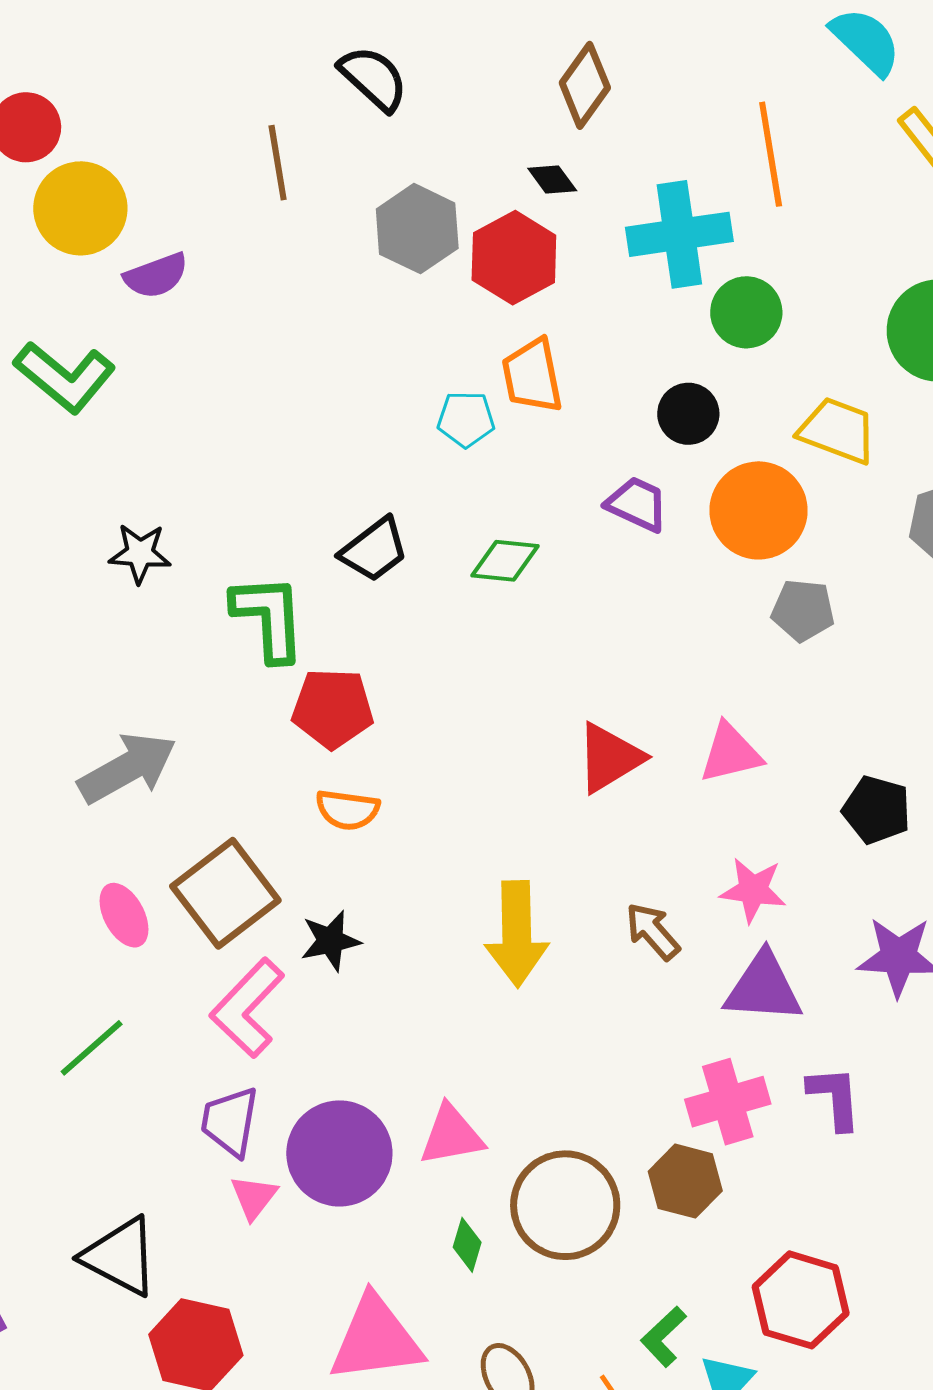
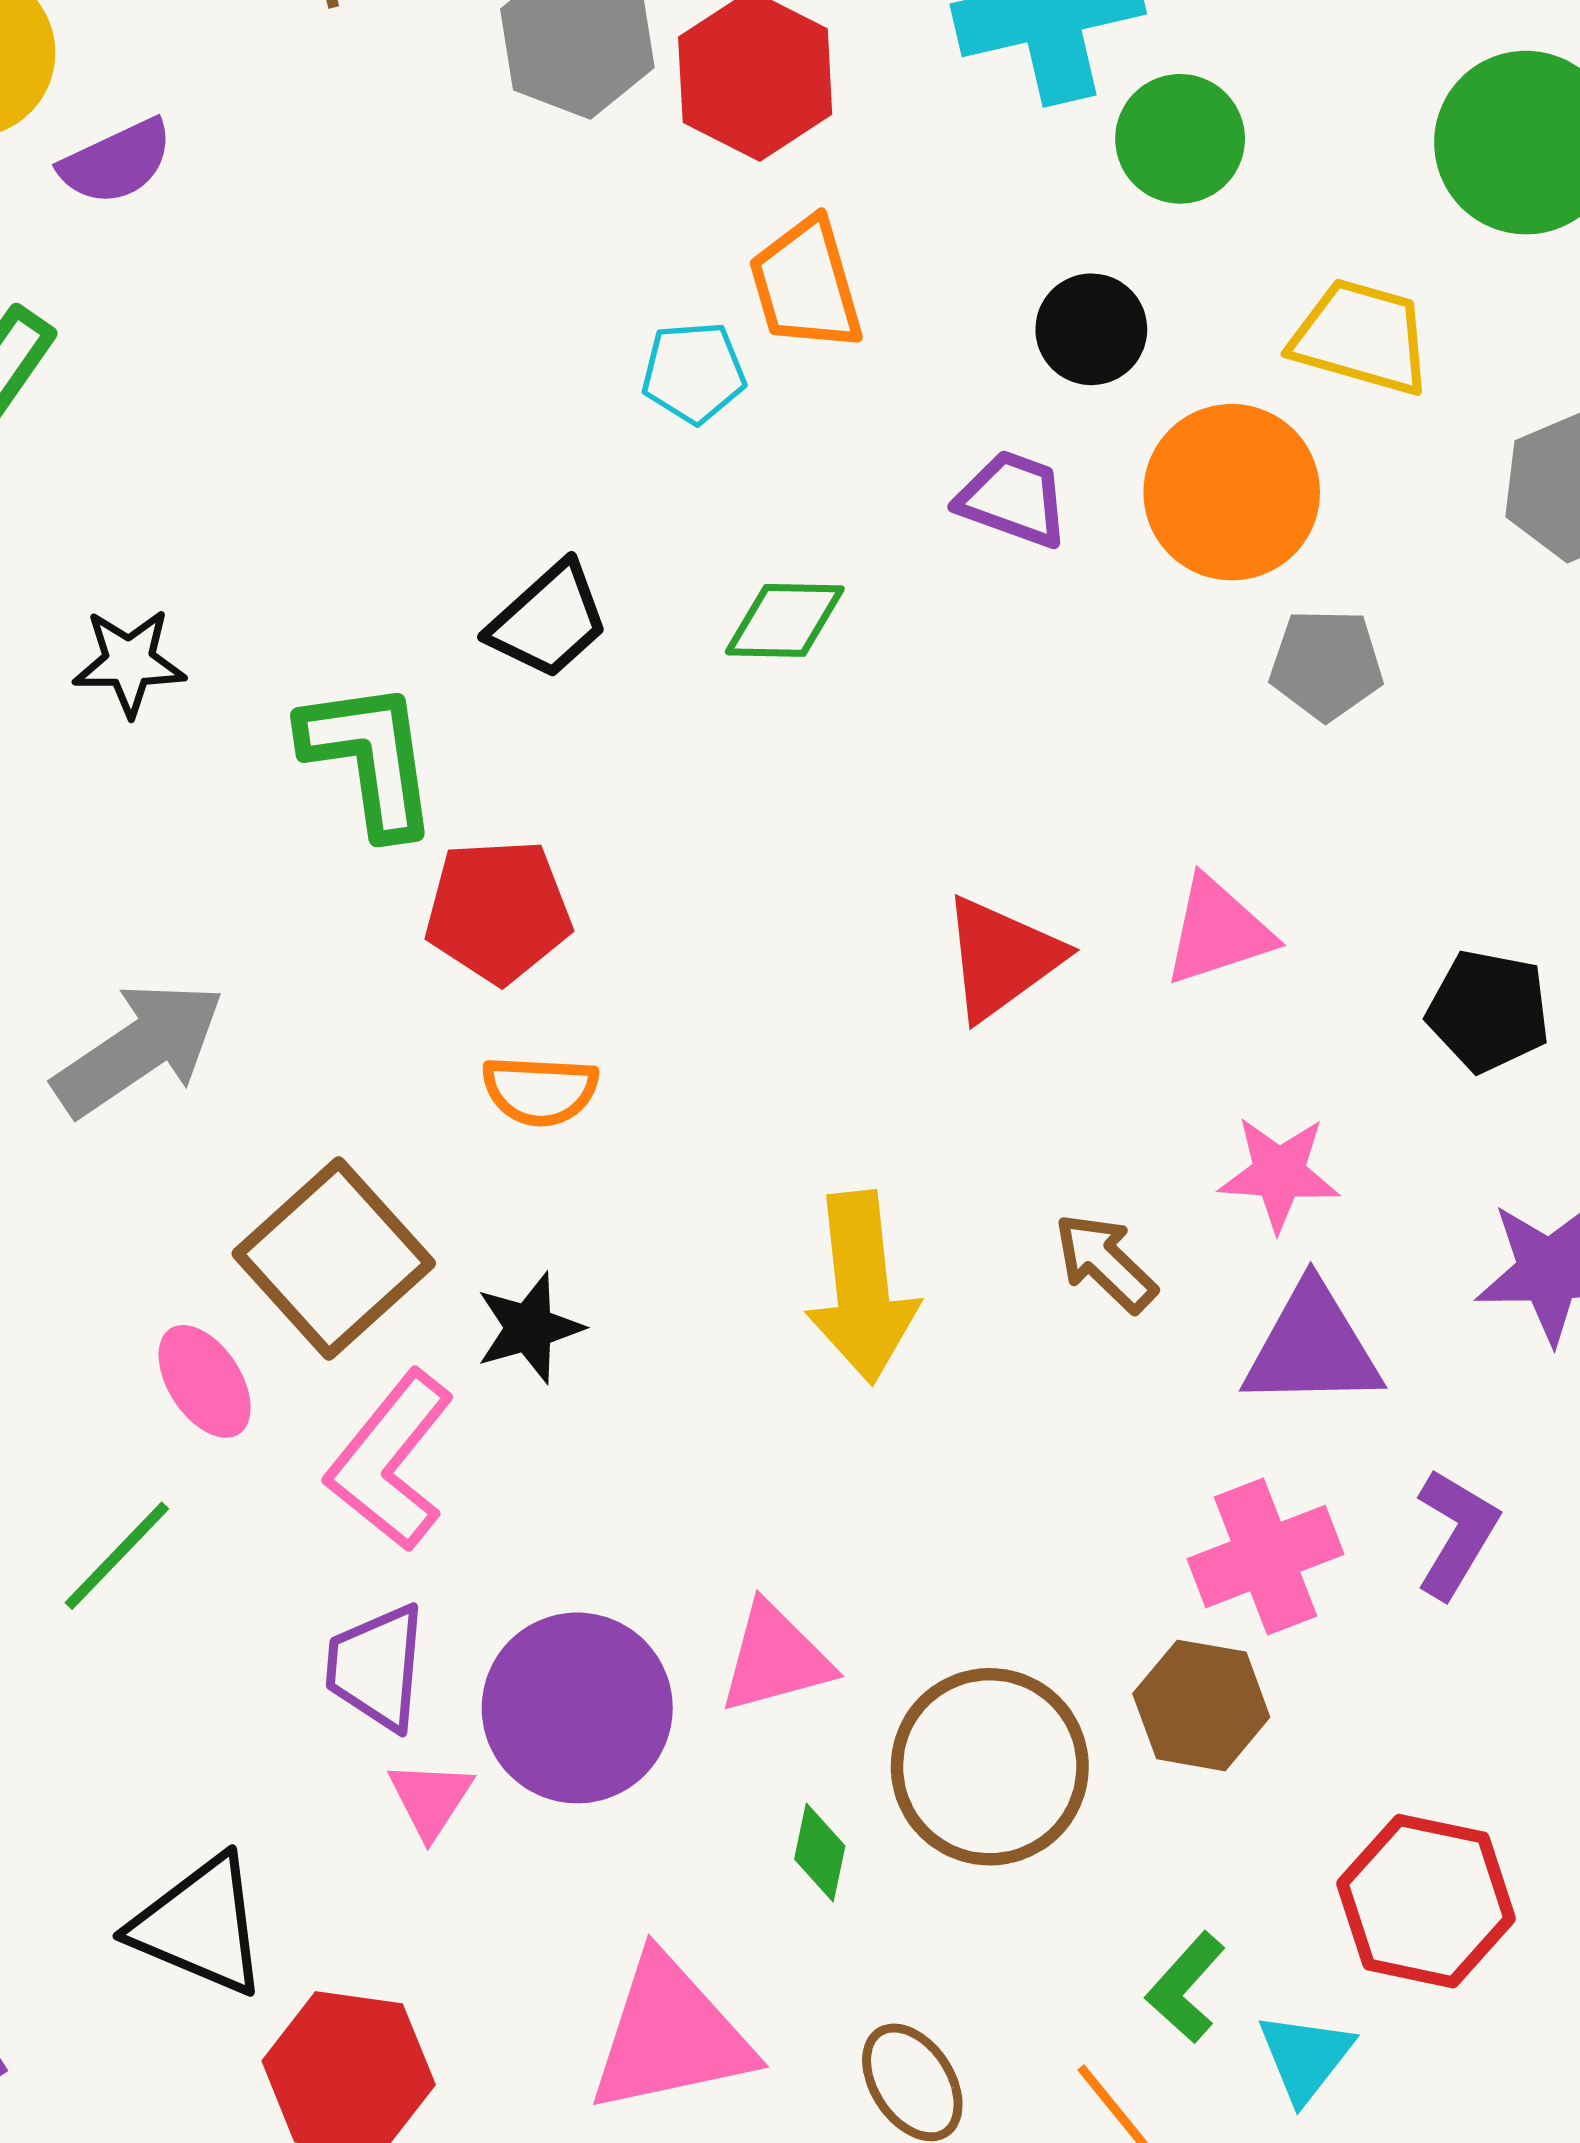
pink ellipse: (124, 915) -> (205, 1381), moved
purple L-shape: (835, 1098) -> (1456, 1533), turned 40

